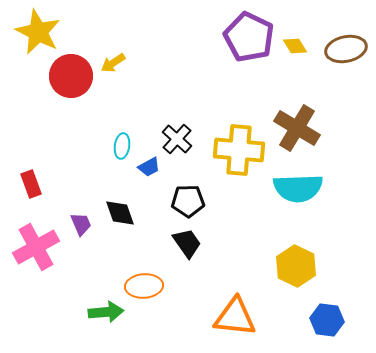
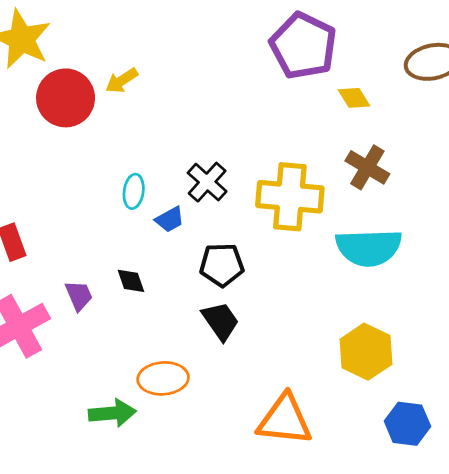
yellow diamond: (295, 46) -> (354, 98), moved
brown cross: (297, 128) -> (367, 167), size x0.7
black diamond: (120, 213) -> (131, 281), size x0.7

